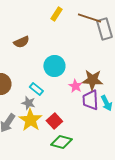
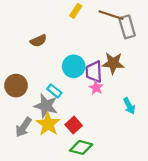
brown star: (92, 80) -> (113, 63), moved
purple trapezoid: (90, 100) -> (94, 72), moved
gray star: (28, 103) -> (46, 106), size x1.6

